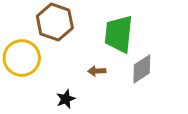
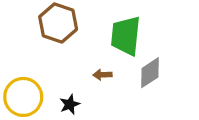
yellow circle: (22, 58) -> (23, 97), moved

